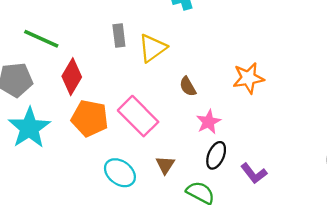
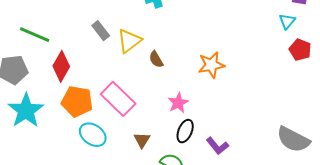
gray rectangle: (119, 35) -> (101, 31), turned -30
brown semicircle: (188, 86) -> (156, 59), moved
cyan ellipse: (120, 173) -> (93, 135), moved

